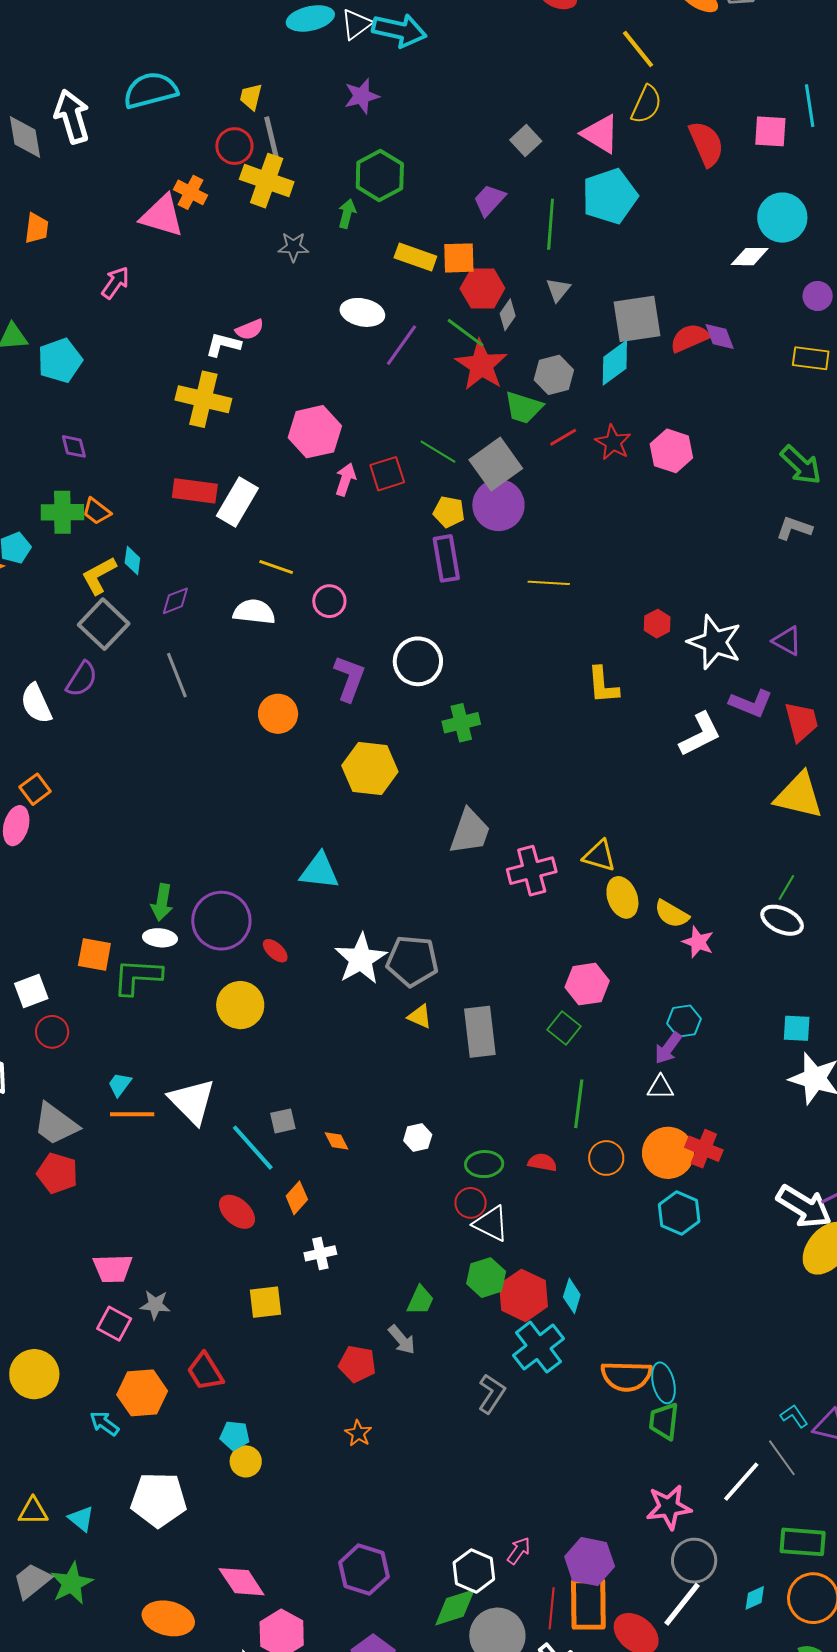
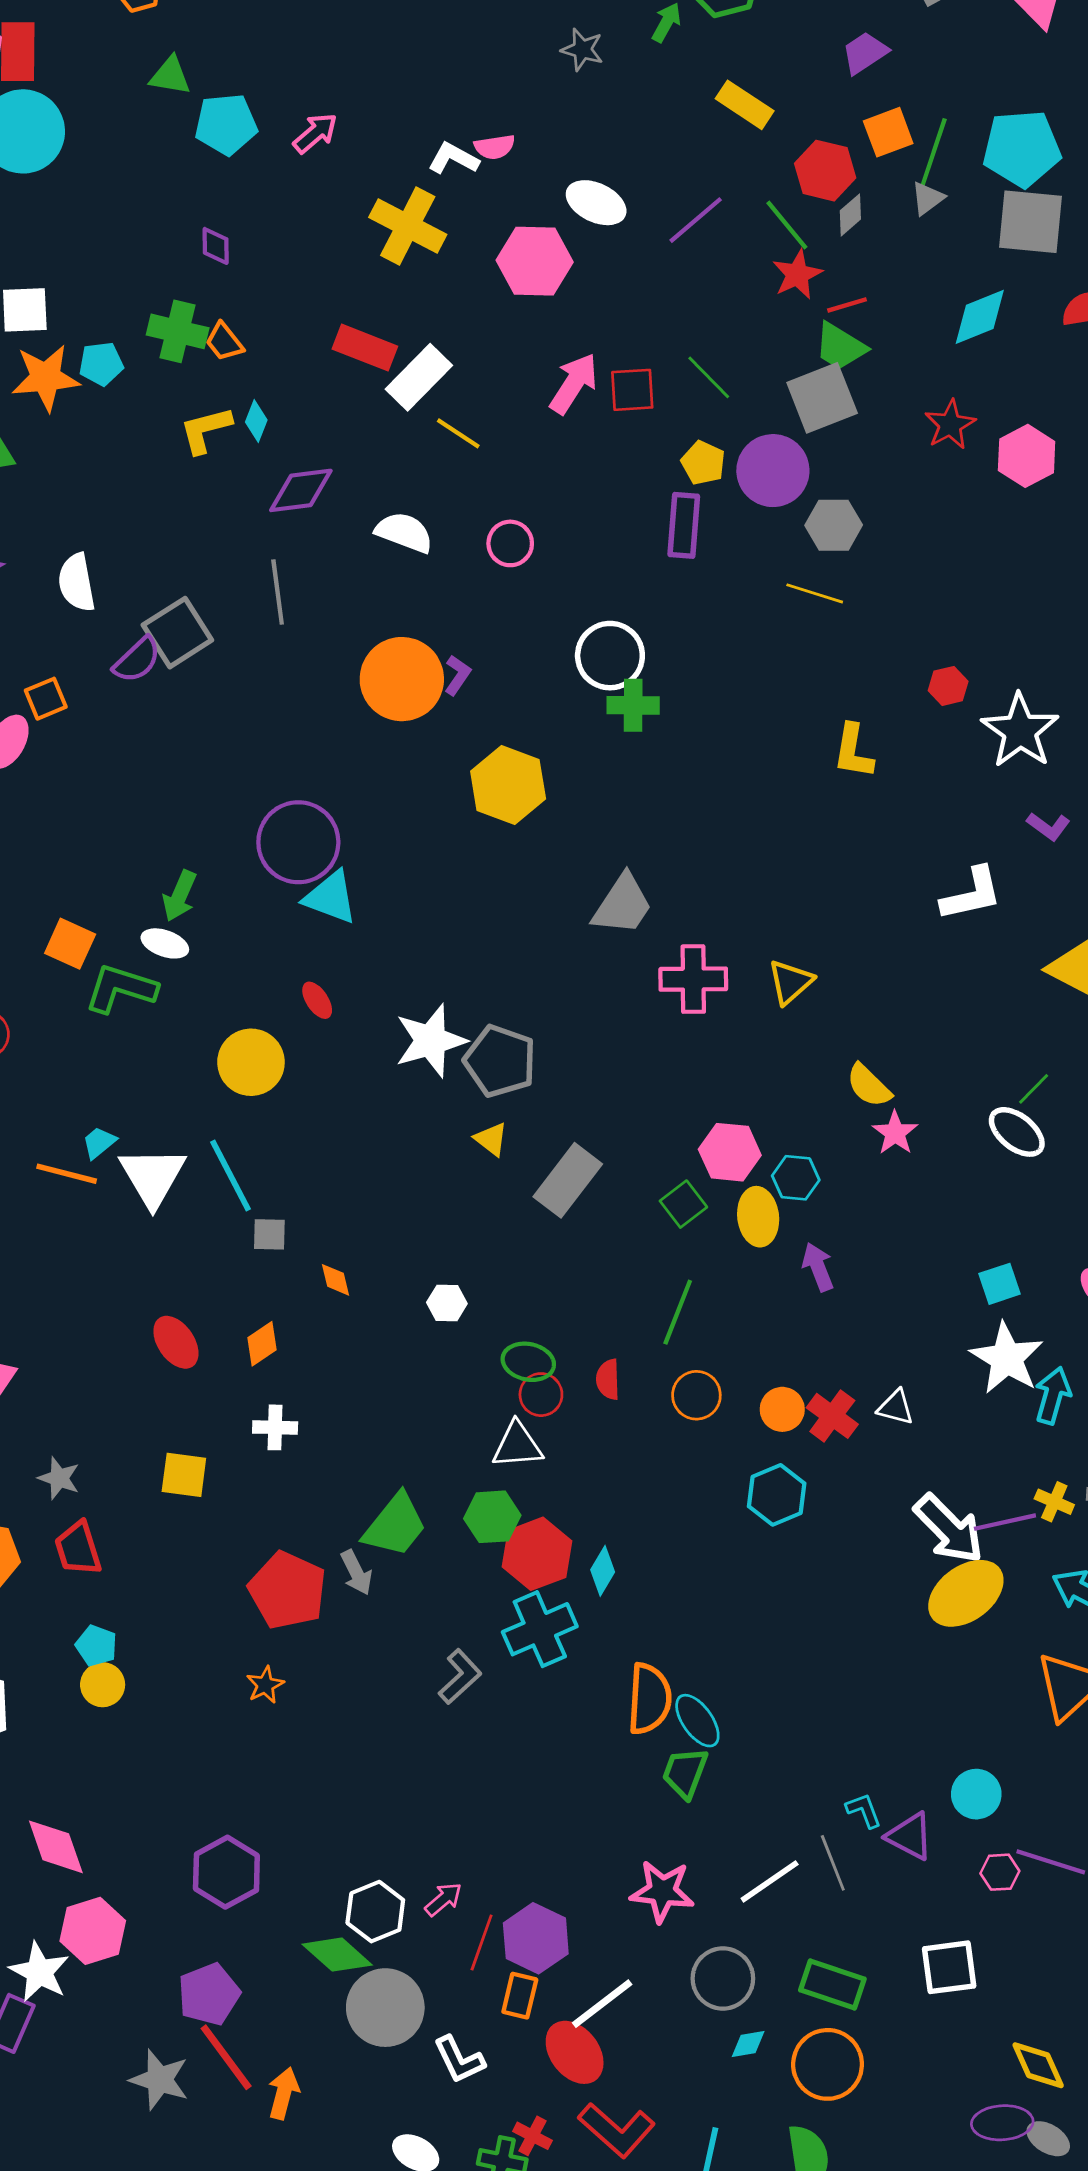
cyan pentagon: (610, 196) -> (1022, 148), moved
green line: (551, 224) -> (934, 152), moved
orange square: (459, 258) -> (888, 132), moved, turned -33
pink arrow: (115, 283) -> (315, 133), moved
white ellipse: (362, 312) -> (596, 203), moved
gray square: (637, 319) -> (1031, 222), moved
red star: (481, 365) -> (797, 274), size x0.7
gray hexagon: (554, 375) -> (834, 525), moved
pink hexagon: (315, 432) -> (535, 261), moved
red line: (563, 437) -> (847, 305), moved
gray square: (496, 464) -> (822, 398), moved
pink arrow: (346, 479) -> (574, 384), size x1.4
yellow line: (276, 567) -> (458, 433), moved
purple diamond: (175, 601) -> (301, 490), size x1.5
gray square: (104, 624) -> (177, 633), moved
purple L-shape: (349, 678) -> (458, 675), moved, size x0.6
purple semicircle: (82, 679) -> (137, 660), moved
purple L-shape: (751, 703) -> (1048, 826), size x0.7
orange circle: (278, 714) -> (402, 679), size x1.5
green cross: (461, 723) -> (633, 705), moved
white L-shape: (700, 734) -> (972, 894), moved
yellow triangle: (599, 856) -> (790, 982), turned 48
cyan triangle: (319, 871) -> (331, 897), moved
yellow ellipse: (622, 897) -> (758, 1217), moved
purple circle: (221, 921) -> (298, 842), moved
cyan hexagon: (684, 1021) -> (796, 1178), moved
cyan square: (797, 1028) -> (1000, 1284), turned -36
gray rectangle: (480, 1032) -> (568, 1180), turned 30
purple arrow: (668, 1048) -> (818, 1267), turned 108
cyan trapezoid: (120, 1084) -> (99, 1143), moved
white triangle: (660, 1087) -> (896, 1407), moved
cyan line: (253, 1148) -> (230, 1176), moved
orange circle: (668, 1153) -> (782, 1409), size x0.6
red semicircle: (542, 1162) -> (608, 1379), turned -116
red circle: (471, 1203) -> (541, 1395), moved
white triangle: (491, 1224) -> (517, 1445), turned -45
green trapezoid: (420, 1300) -> (395, 1525), size x1.6
gray star: (155, 1305) -> (59, 1478), moved
red pentagon: (357, 1364) -> (288, 1590), size x1.5
orange semicircle: (626, 1376) -> (649, 1699), turned -102
cyan ellipse: (663, 1383) -> (697, 1721), turned -36
gray circle: (694, 1561) -> (723, 1978), moved
orange rectangle: (588, 1604) -> (520, 1996), size x0.6
white line: (682, 1604) -> (602, 2004), moved
green diamond: (455, 1607) -> (337, 1955), turned 45
red line: (552, 1608) -> (482, 1942), moved

